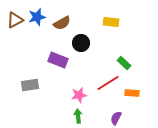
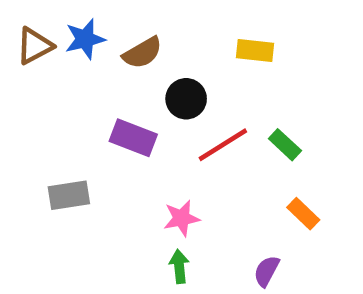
red line: (108, 83) -> (223, 145), moved
orange rectangle: (132, 93) -> (303, 214), turned 40

